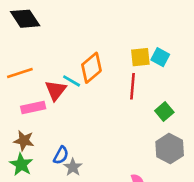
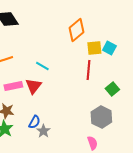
orange diamond: (91, 68) -> (76, 30), moved
red triangle: (56, 90) -> (33, 86), moved
gray hexagon: (170, 149) -> (101, 117), moved

